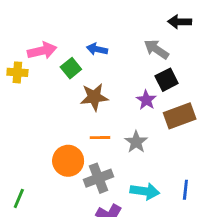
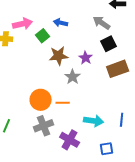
purple star: (146, 100) -> (86, 58), moved
orange line: (100, 138) -> (63, 103), moved
gray star: (136, 142) -> (73, 77), moved
gray cross: (98, 178) -> (44, 126), moved

